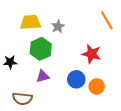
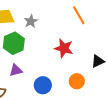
blue circle: (76, 79) -> (43, 85), moved
orange circle: (97, 86) -> (77, 81), moved

